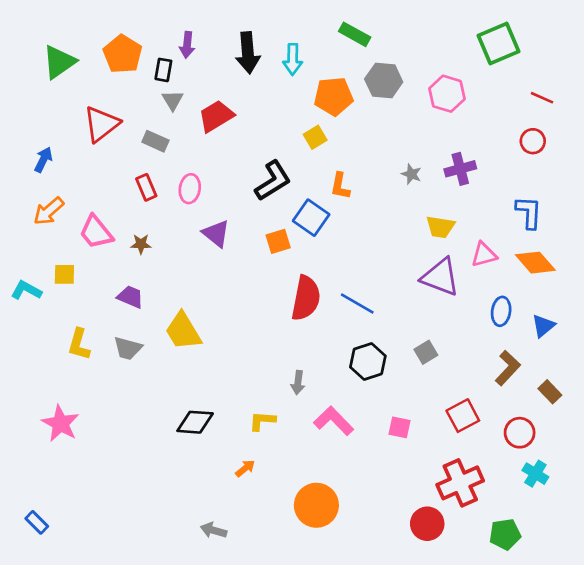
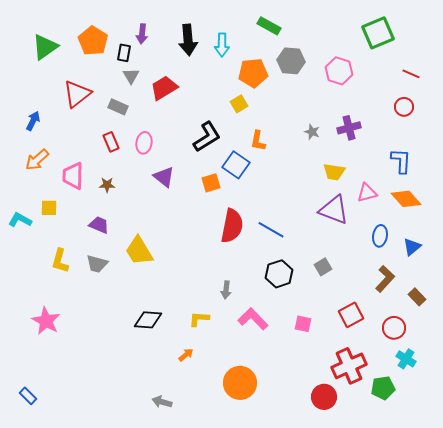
pink trapezoid: (96, 232) -> (73, 176), turned 40
green pentagon: (505, 534) -> (383, 388), moved

